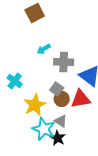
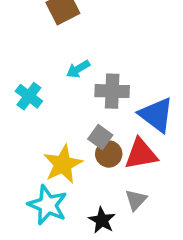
cyan cross: (15, 81) -> (29, 96), moved
gray triangle: (61, 121) -> (136, 200), moved, turned 40
cyan star: (44, 129) -> (48, 205), moved

